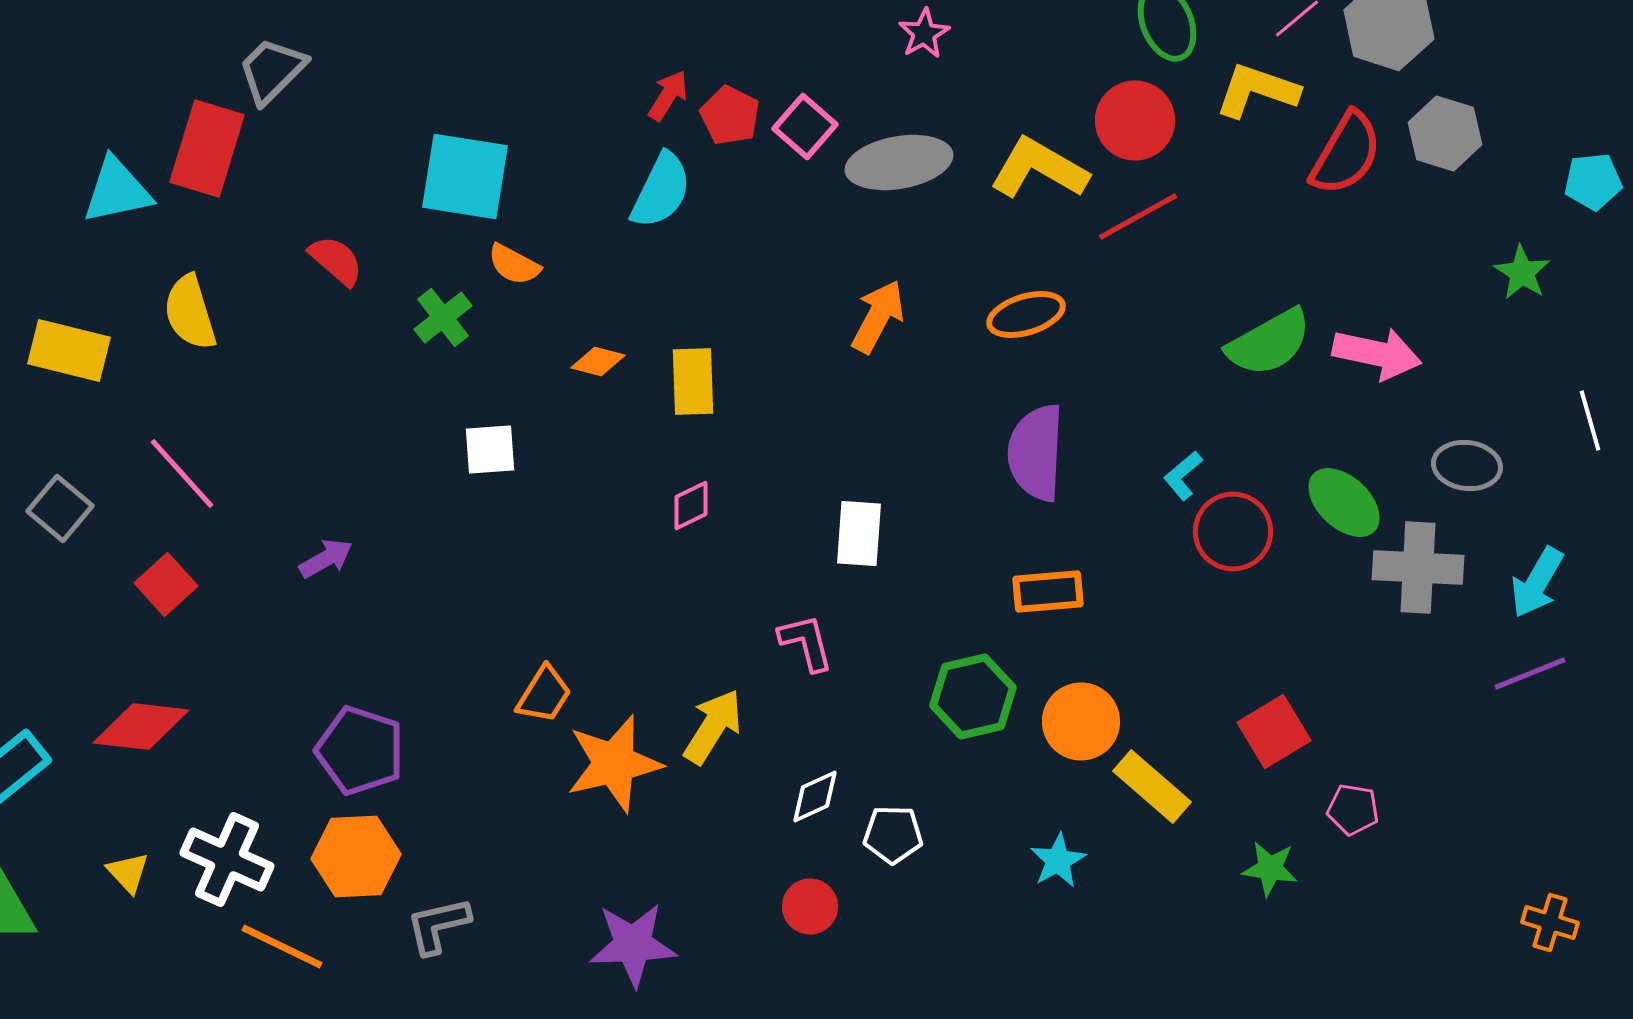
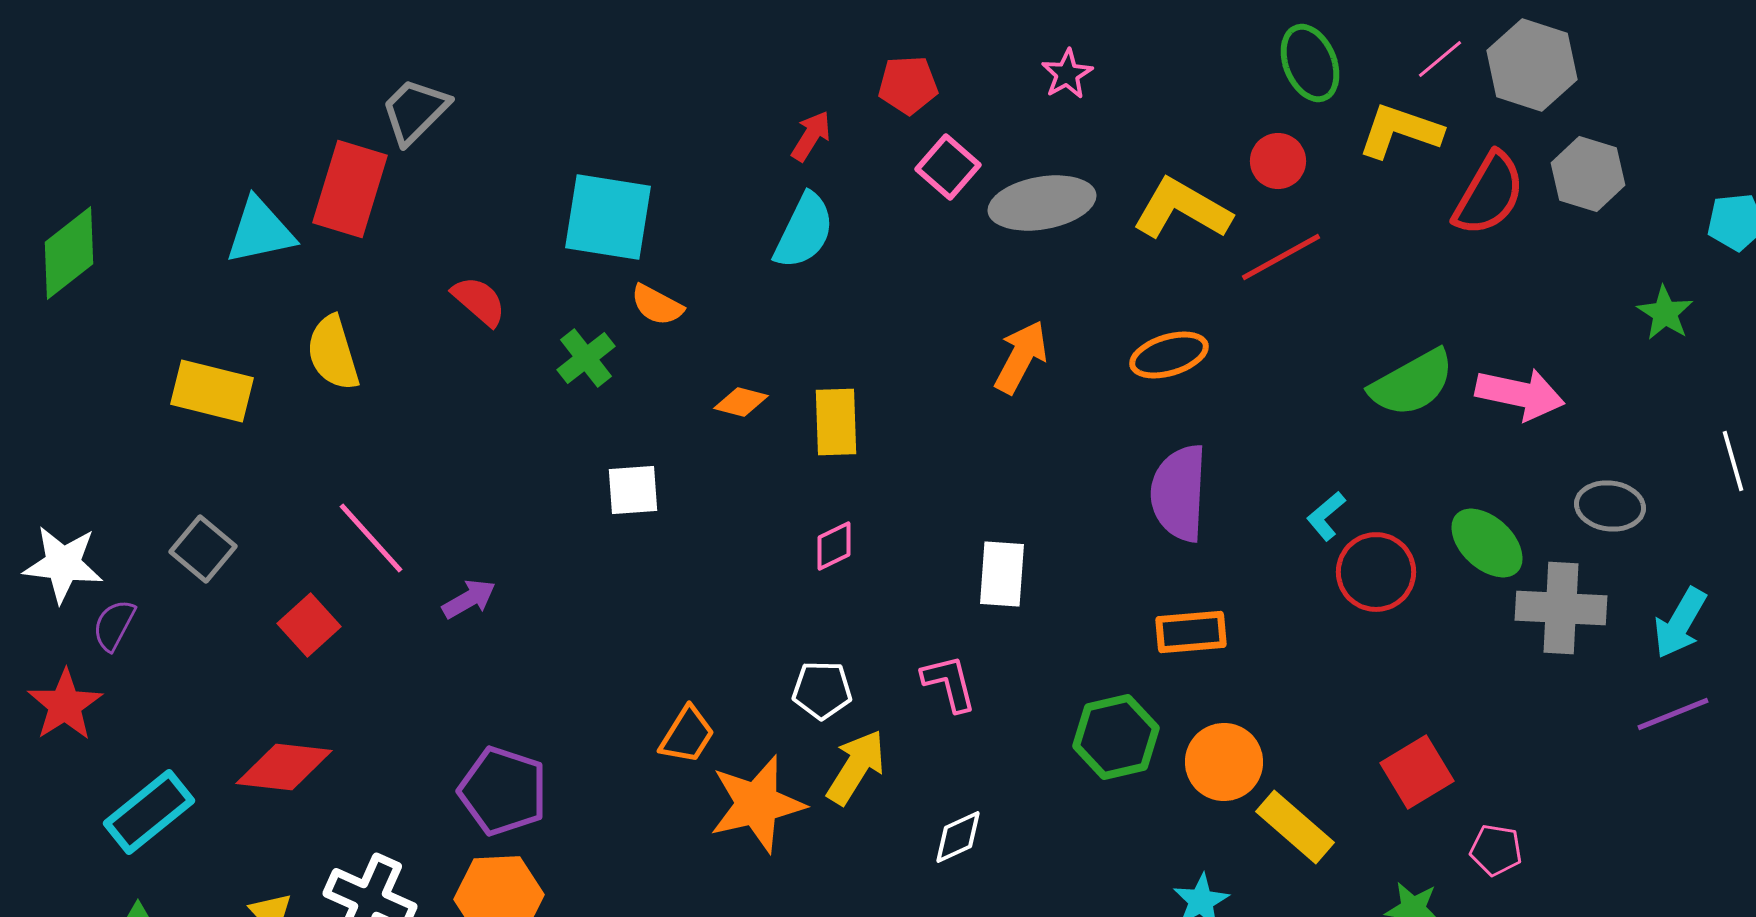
red pentagon: (730, 116) -> (908, 85), moved, turned -30
red circle: (1135, 120) -> (1278, 161), size x0.7
pink line: (182, 474) -> (371, 538), moved
white pentagon: (893, 834) -> (822, 690), moved

